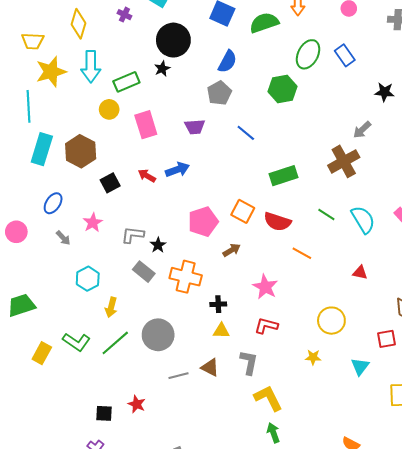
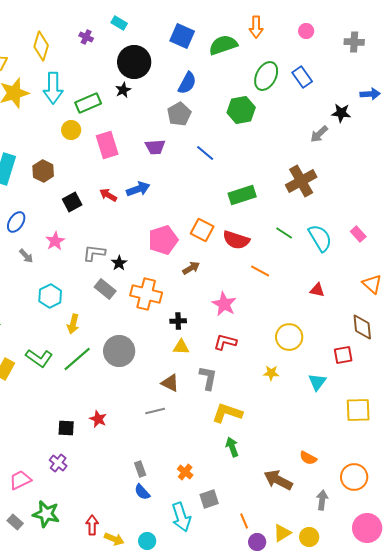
gray arrow: (362, 130) -> (319, 134), moved
brown hexagon: (81, 151) -> (43, 171), size x0.7
gray line: (178, 376) -> (155, 411), moved
yellow L-shape: (268, 398) -> (227, 413), turned -44

